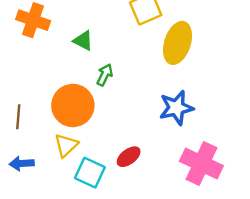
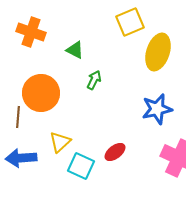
orange circle: (73, 105) -> (41, 93), moved
blue arrow: (22, 163) -> (21, 158), size x1.4

